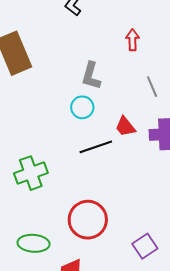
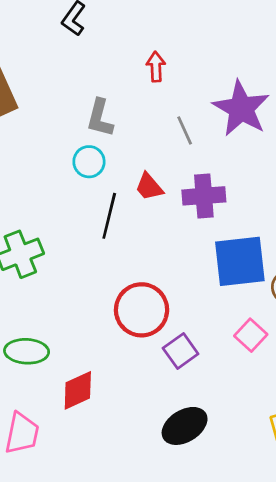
black line: (96, 147) -> (109, 216), turned -56
red circle: (88, 220) -> (142, 310), moved

